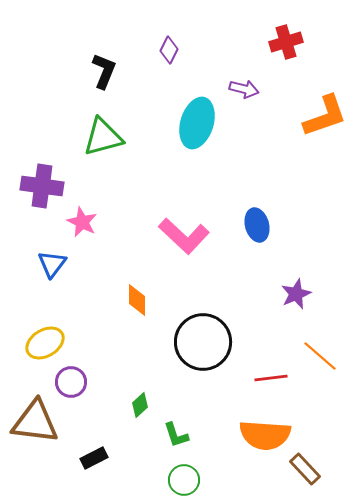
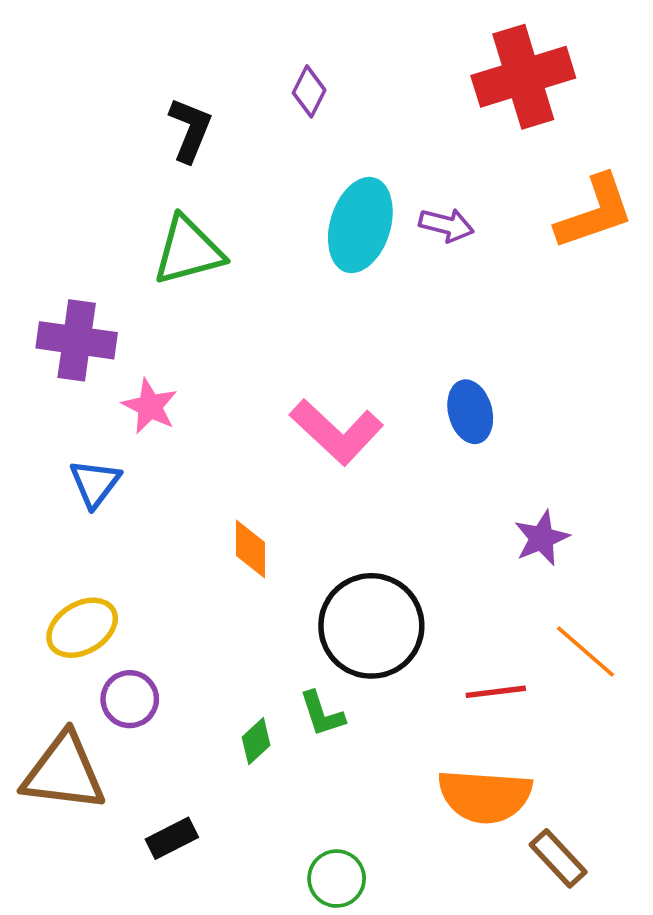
red cross: (286, 42) -> (523, 77), size x1.6
purple arrow: (244, 89) -> (446, 225), moved
green L-shape: (176, 435) -> (322, 714), moved

